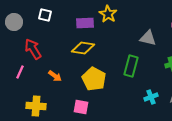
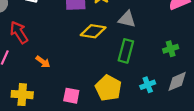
gray triangle: (148, 38) -> (127, 19), moved
yellow diamond: (83, 48) -> (93, 31), moved
yellow pentagon: (94, 79) -> (108, 88), moved

